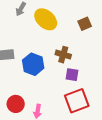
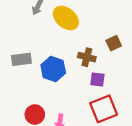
brown square: (85, 24) -> (114, 43), moved

